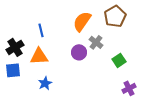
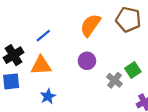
brown pentagon: (115, 16) -> (128, 20), turned -30
blue line: (41, 30) -> (43, 36), turned 64
gray cross: (96, 42) -> (114, 80), moved

